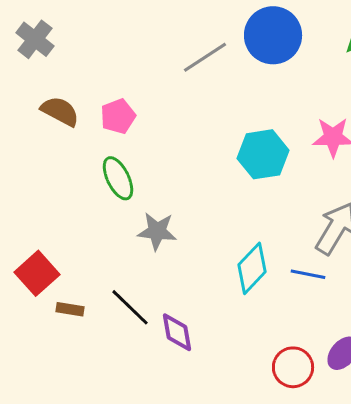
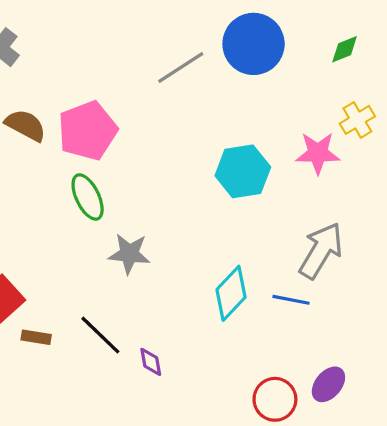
pink pentagon: (118, 116) -> (88, 131), size x1.6
purple diamond: (177, 332) -> (151, 362), size x0.7

